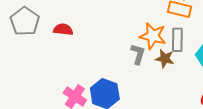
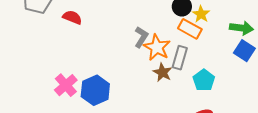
gray L-shape: (138, 54) -> (141, 37), moved

